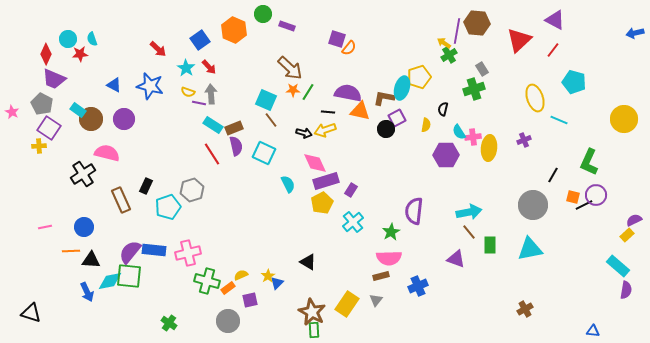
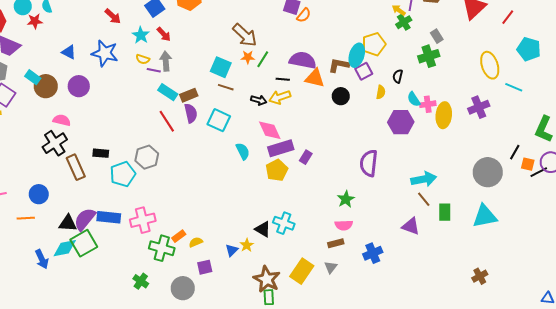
purple square: (397, 118) -> (364, 71), moved
brown line: (271, 120) -> (226, 87), turned -35
purple cross: (524, 140) -> (479, 107), size x1.5
pink semicircle: (107, 153) -> (62, 120), size x0.7
black cross: (83, 174) -> (55, 143), moved
black line: (553, 175) -> (515, 152), moved
black rectangle: (146, 186) -> (101, 153), turned 70
purple semicircle: (414, 211) -> (369, 163), moved
cyan cross: (353, 222) -> (284, 223), moved, turned -30
pink semicircle: (389, 258) -> (344, 225), size x0.7
black triangle: (91, 260) -> (68, 223), moved
green square: (129, 276) -> (84, 243), turned -36
yellow star: (268, 276) -> (247, 245), moved
orange rectangle: (228, 288) -> (179, 236), moved
green cross: (169, 323) -> (141, 281), moved

